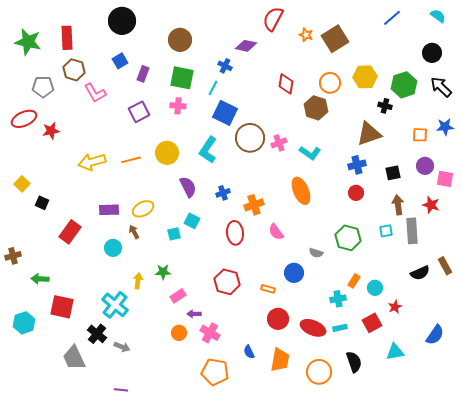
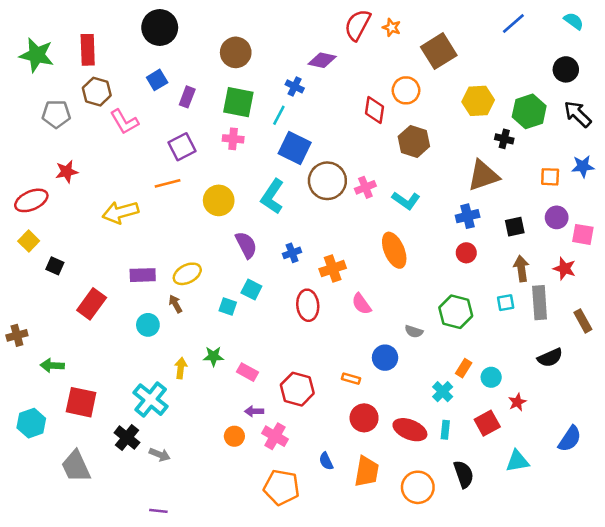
orange star: (306, 35) -> (392, 28), moved
orange circle: (330, 83) -> (406, 90), moved
red ellipse: (24, 119) -> (31, 200), moved
orange line: (131, 160) -> (168, 183), moved
cyan square: (174, 234) -> (228, 307), turned 32
brown rectangle: (445, 266) -> (583, 321), moved
red hexagon: (227, 282) -> (297, 389), moved
pink rectangle: (178, 296) -> (247, 372), moved, turned 63
cyan cross: (338, 299) -> (443, 392), turned -35
cyan rectangle: (340, 328) -> (445, 430), turned -72
gray trapezoid: (74, 358) -> (76, 466), moved

